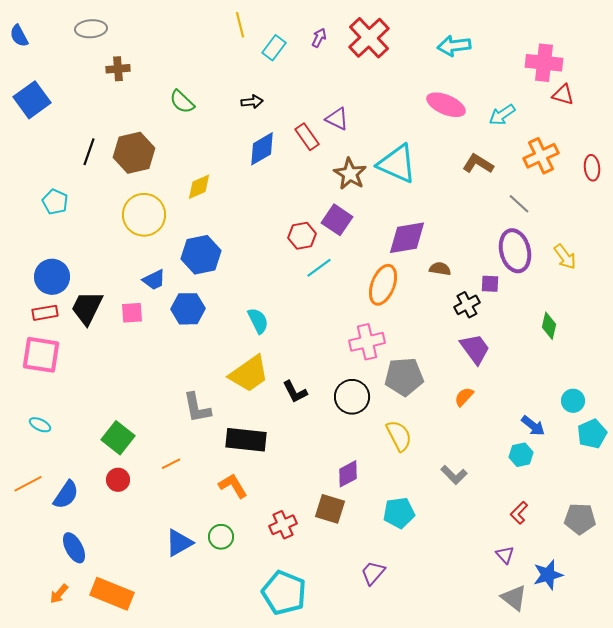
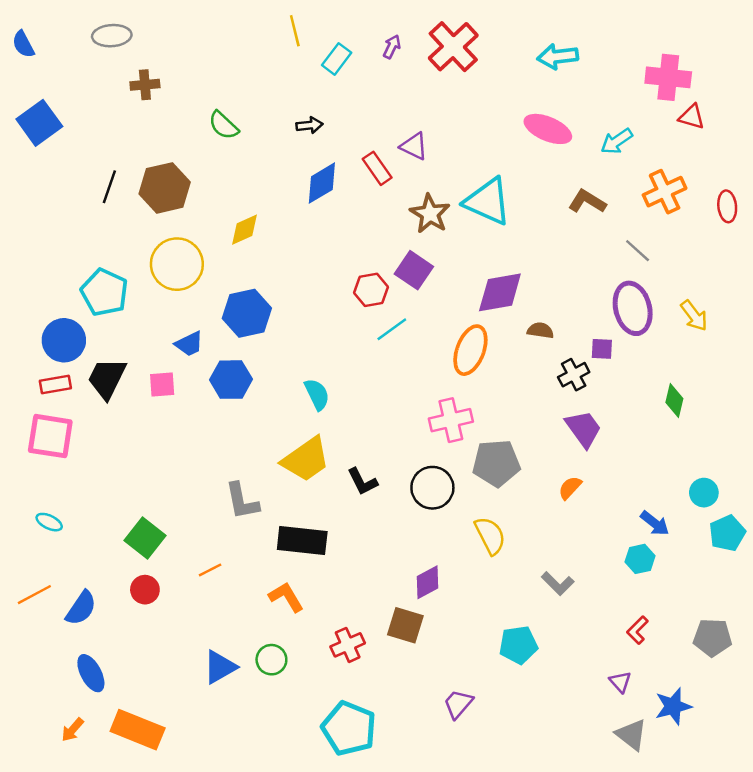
cyan pentagon: (55, 202) -> (104, 292), moved, size x1.5
cyan pentagon: (399, 513) -> (518, 645), moved

